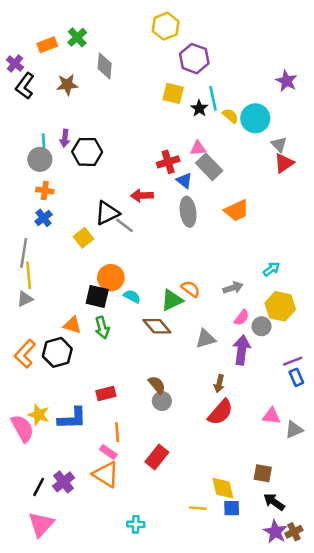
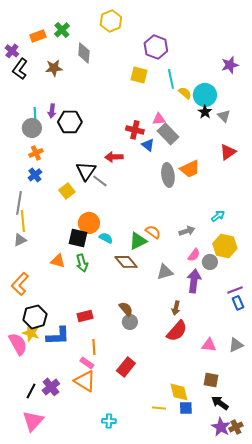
yellow hexagon: (166, 26) -> (111, 21), moved
purple star: (286, 81) -> (230, 65), turned 30
black star: (199, 108) -> (205, 112), moved
red cross: (168, 162) -> (135, 130), turned 30
red triangle: (284, 163) -> (228, 152), moved
orange cross: (45, 191) -> (36, 153), turned -32
gray ellipse: (188, 212) -> (168, 175), moved
black triangle: (107, 213) -> (86, 171), turned -30
black hexagon: (57, 352) -> (35, 317), moved
pink triangle: (271, 416) -> (209, 345), moved

